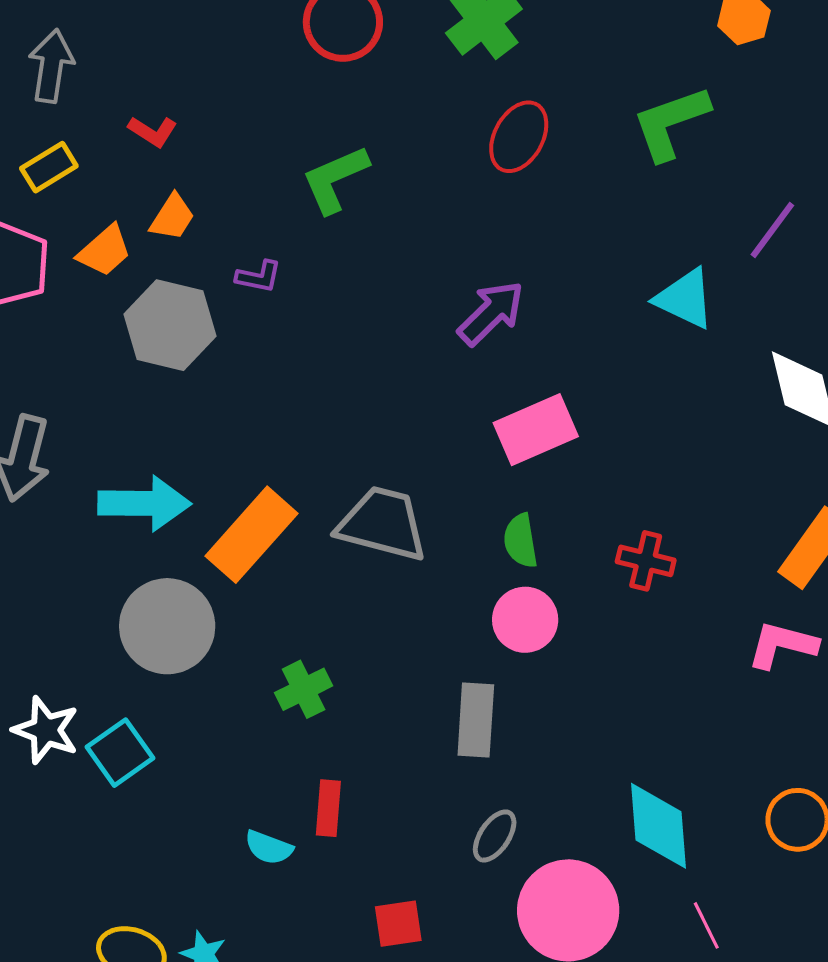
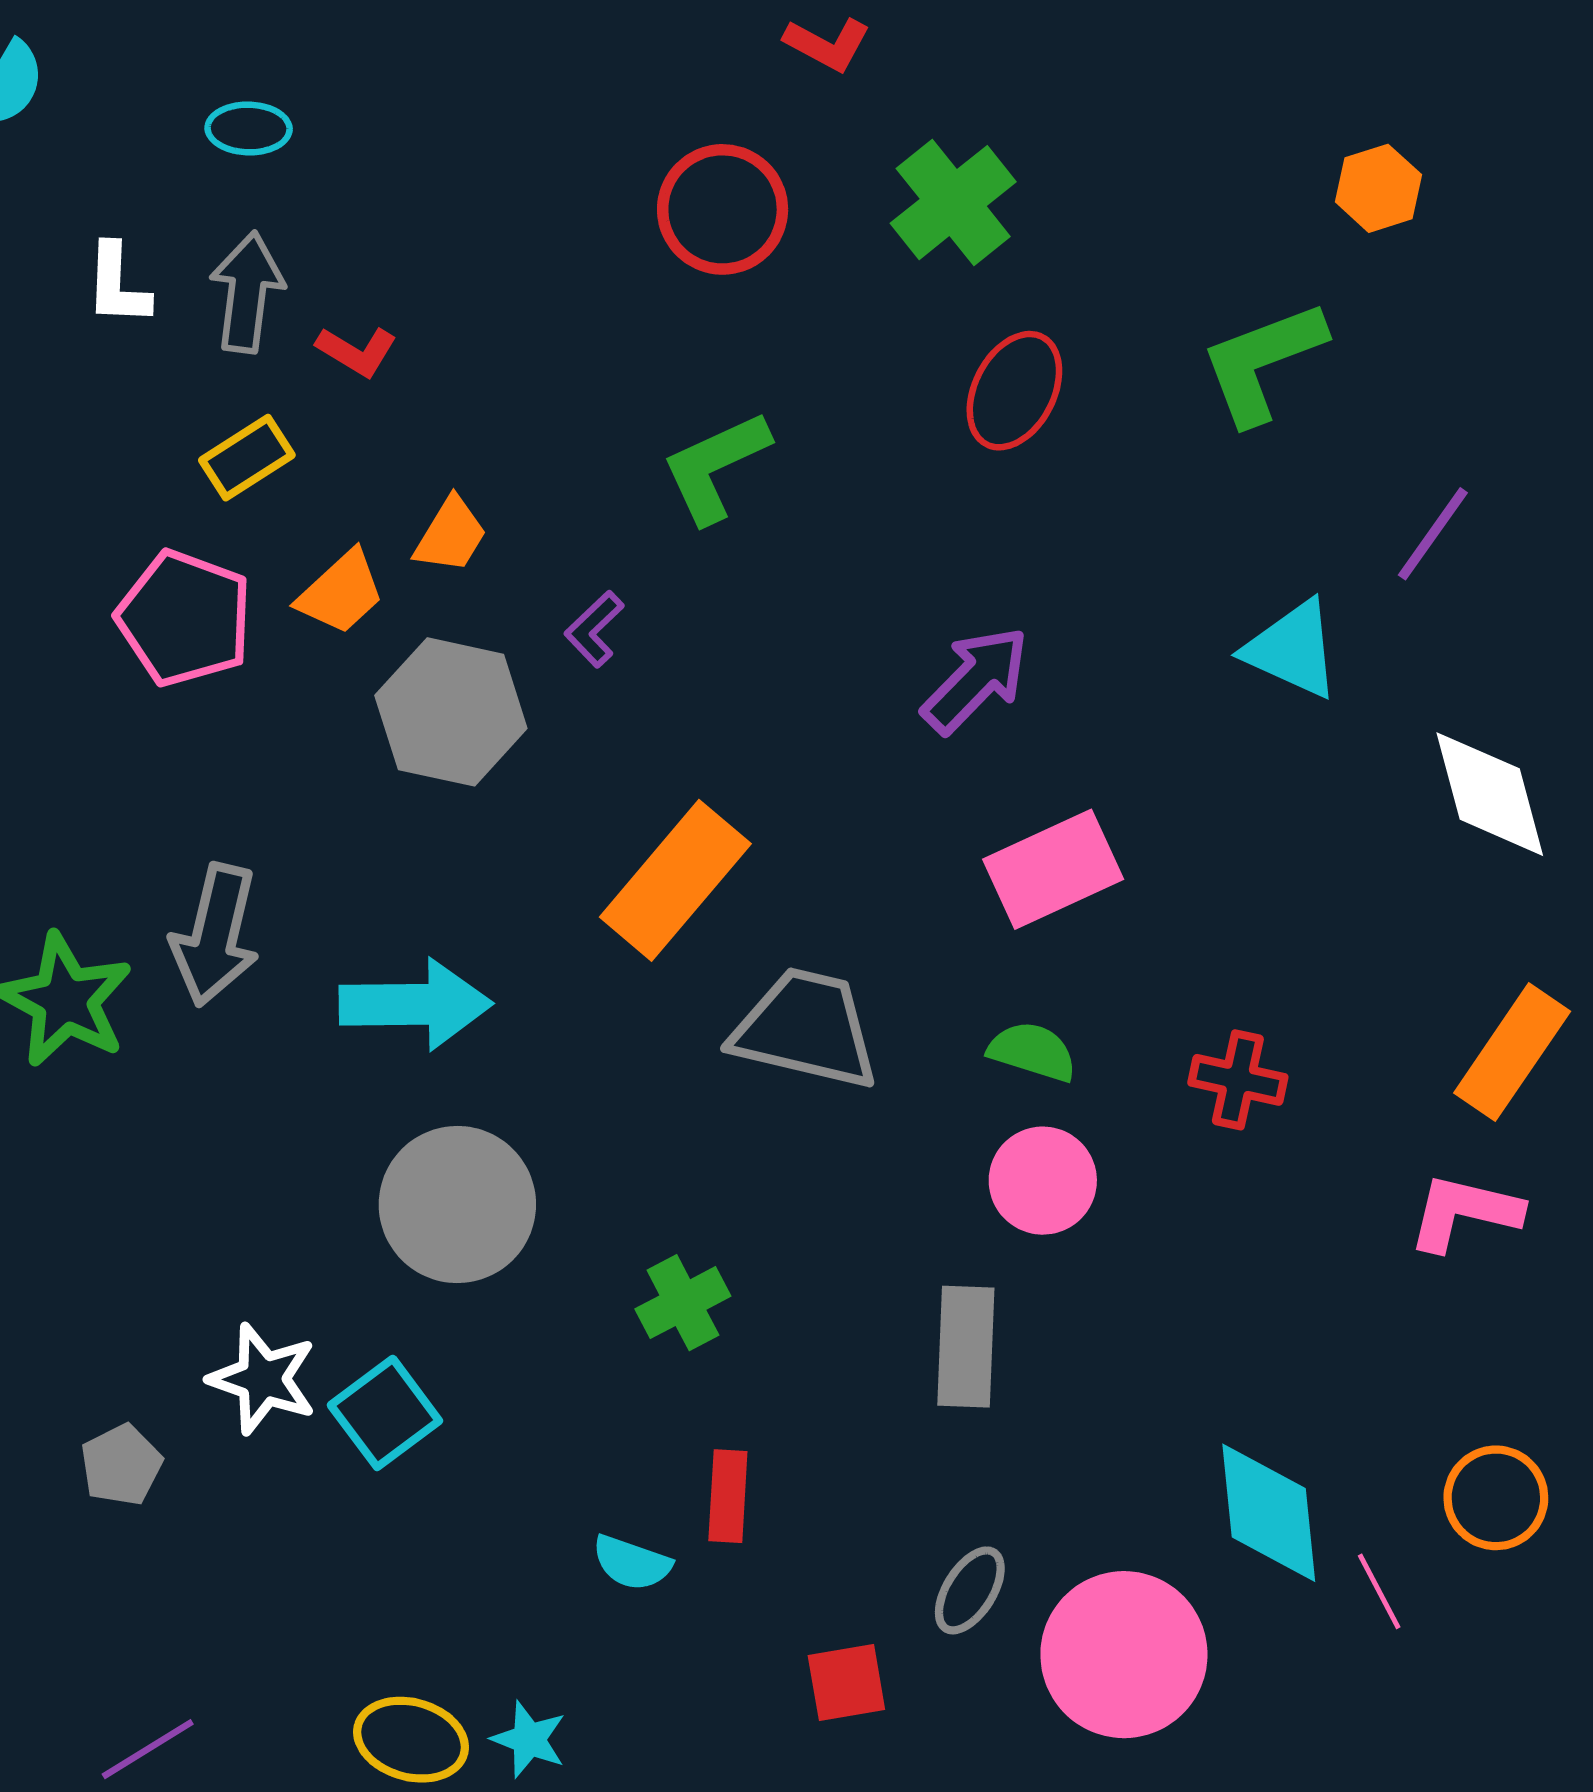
red L-shape: (153, 131) -> (357, 351), moved
purple L-shape: (259, 277) -> (594, 629), turned 126
orange rectangle: (252, 535) -> (675, 880), moved
green semicircle: (521, 541) -> (1032, 1052), turned 118
gray ellipse: (495, 836) -> (970, 1590), moved
pink line: (706, 925) -> (1379, 1591), moved

